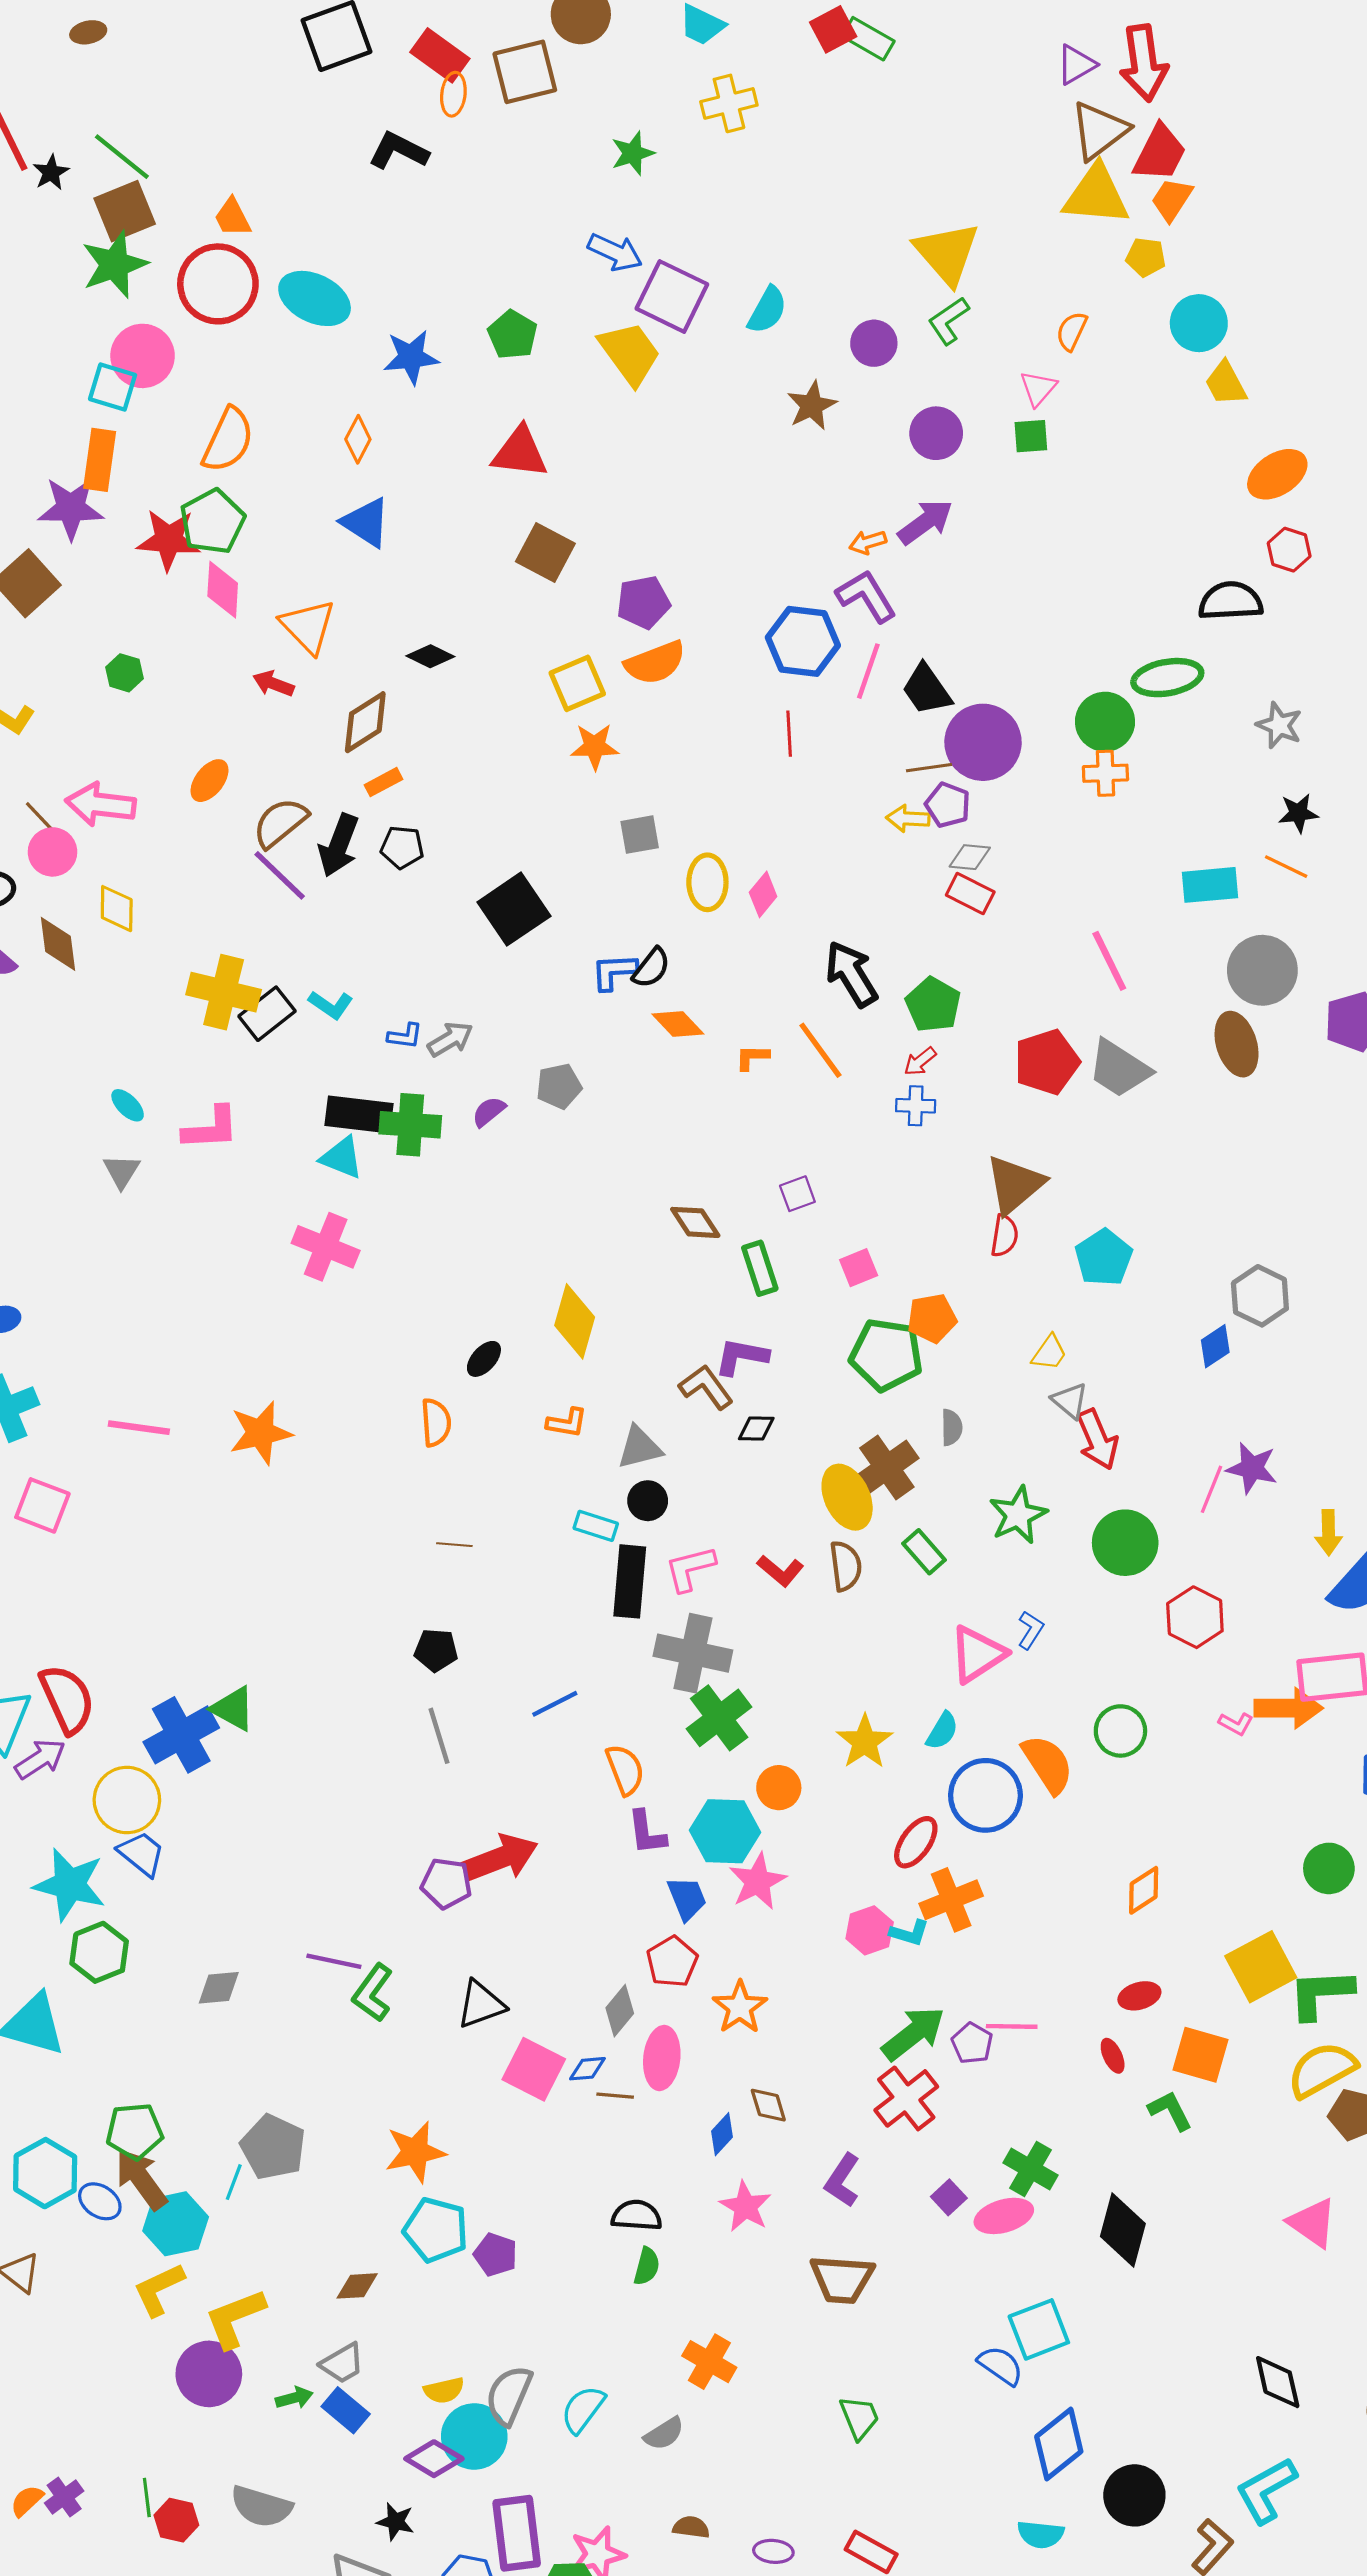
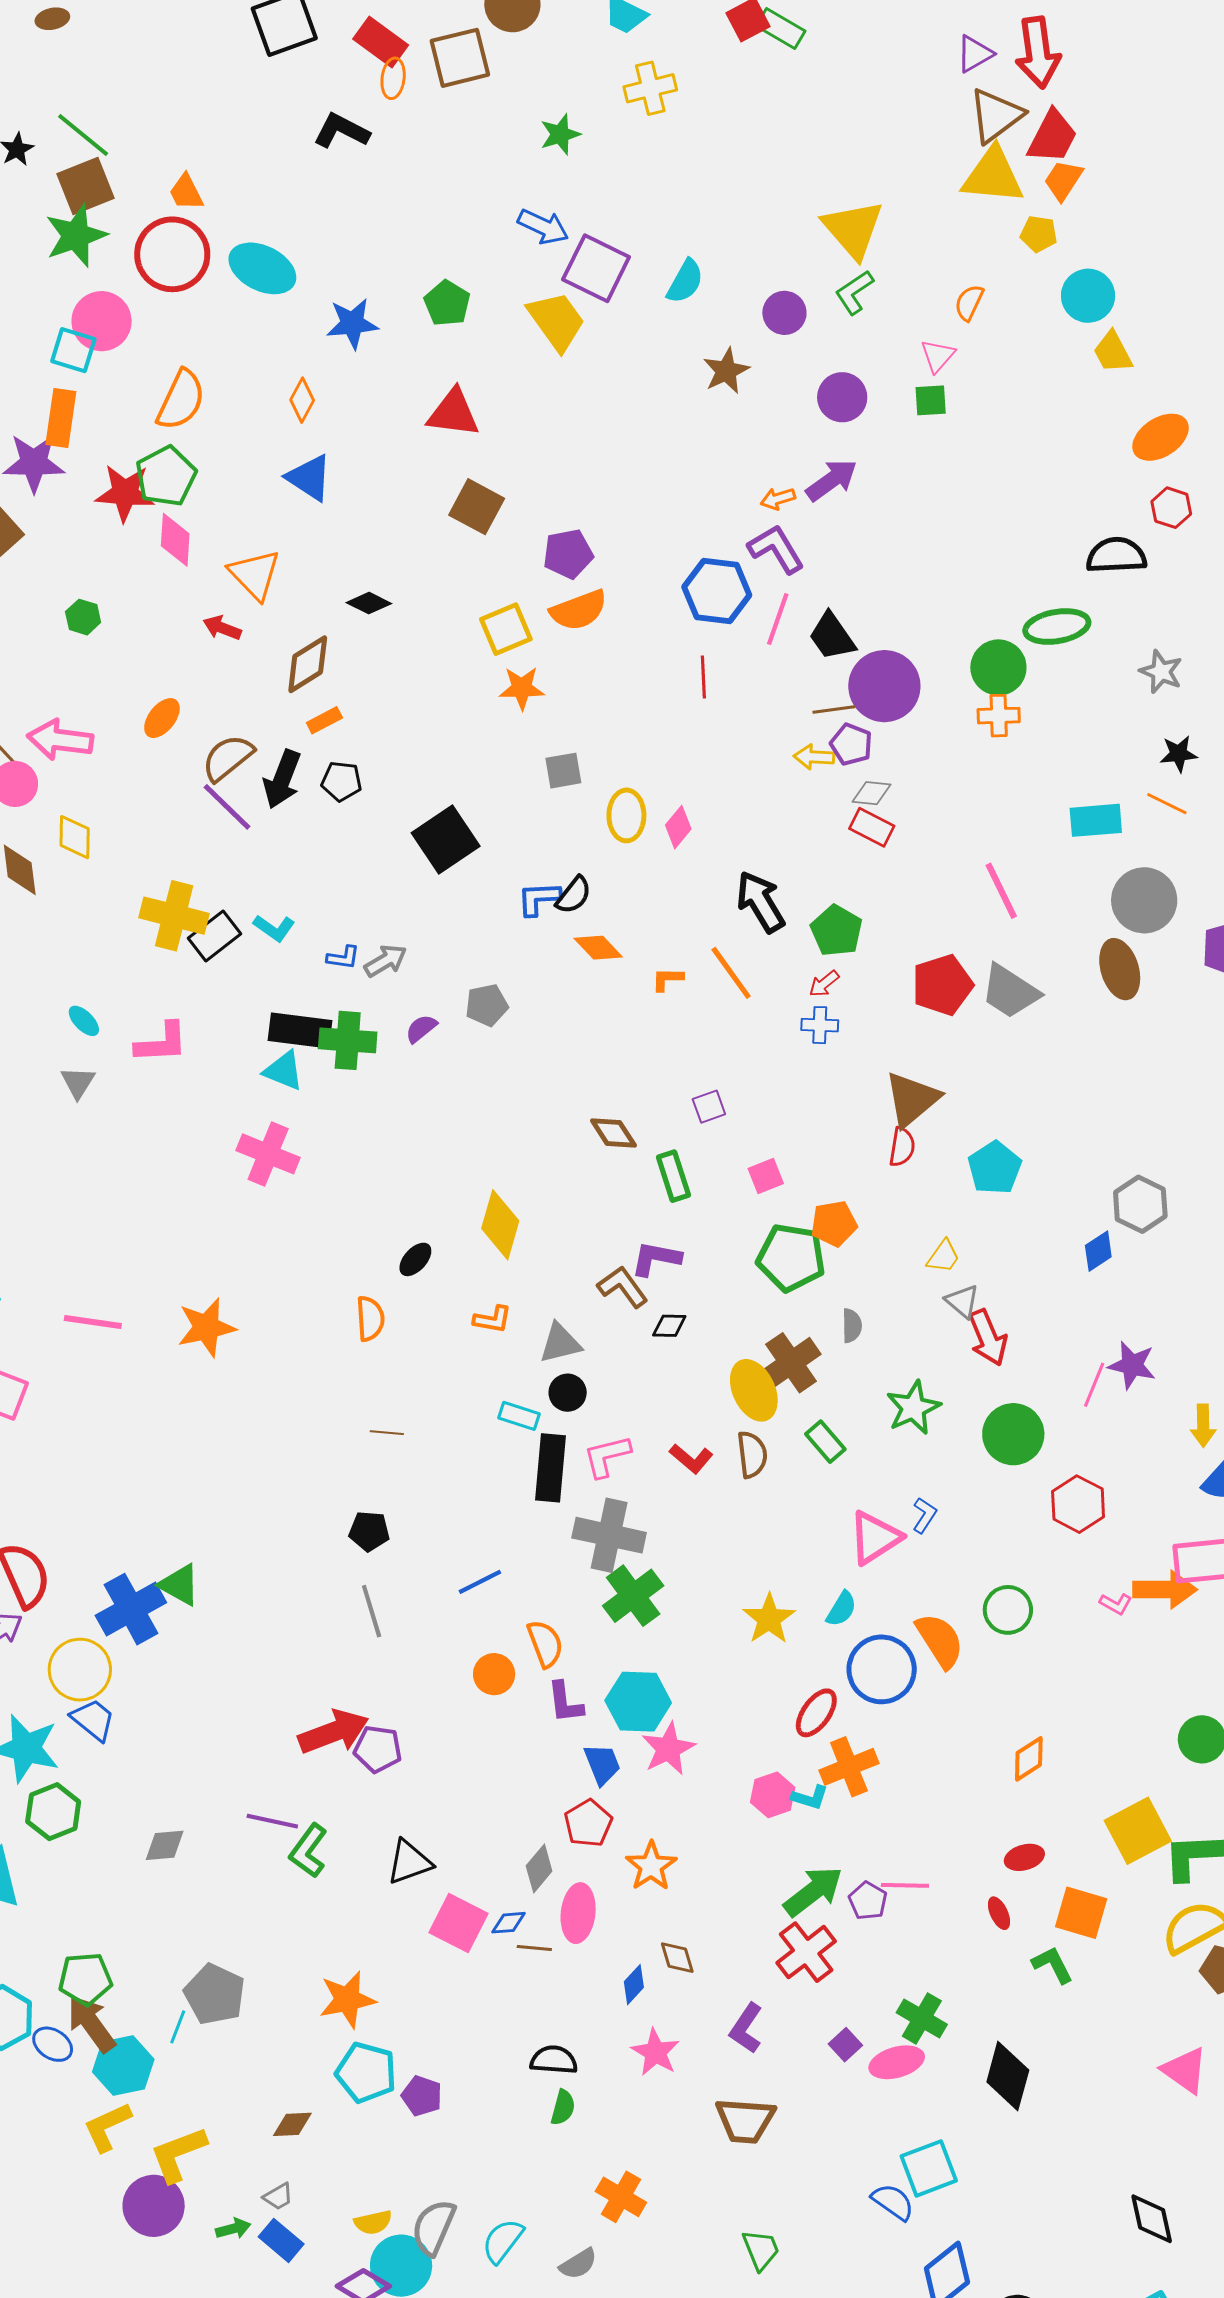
orange circle: (779, 1788) -> (494, 1674), moved
red arrow: (500, 1858) -> (334, 1732), moved
gray trapezoid: (342, 2363) -> (278, 2197), size x0.7

